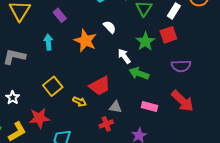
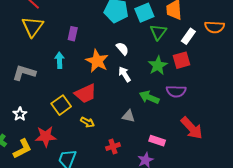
purple rectangle: (60, 15) -> (73, 34), turned 48
white arrow: (124, 56) -> (125, 74), moved
purple semicircle: (181, 66) -> (176, 91), moved
red trapezoid: (100, 86) -> (85, 94), moved
gray triangle: (115, 107) -> (128, 116), moved
pink rectangle: (149, 107) -> (157, 141), moved

